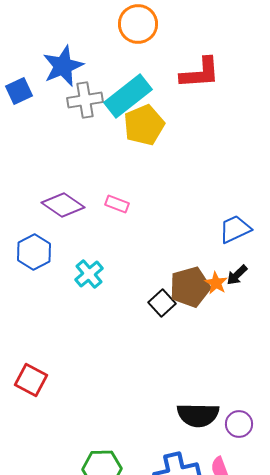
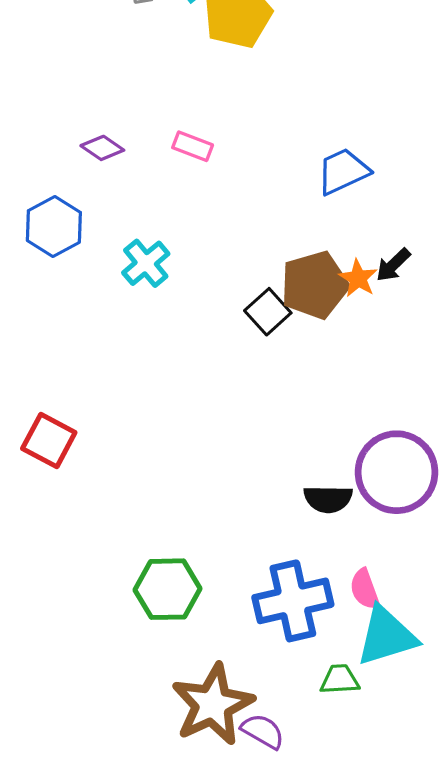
purple diamond: (63, 205) -> (102, 148), size x0.6
blue trapezoid: (235, 229) -> (343, 171), moved
black semicircle: (198, 415) -> (328, 499), size x0.7
purple circle: (239, 424) -> (397, 472), moved, size x1.8

